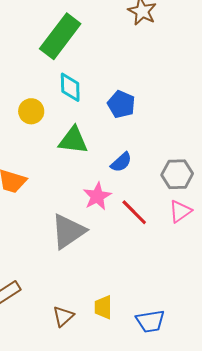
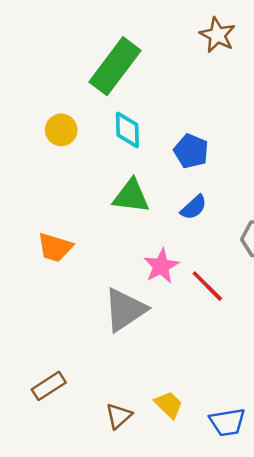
yellow circle: (31, 111) -> (61, 130), moved
blue semicircle: (121, 162) -> (194, 207), moved
yellow trapezoid: (103, 307) -> (169, 405), turned 135

